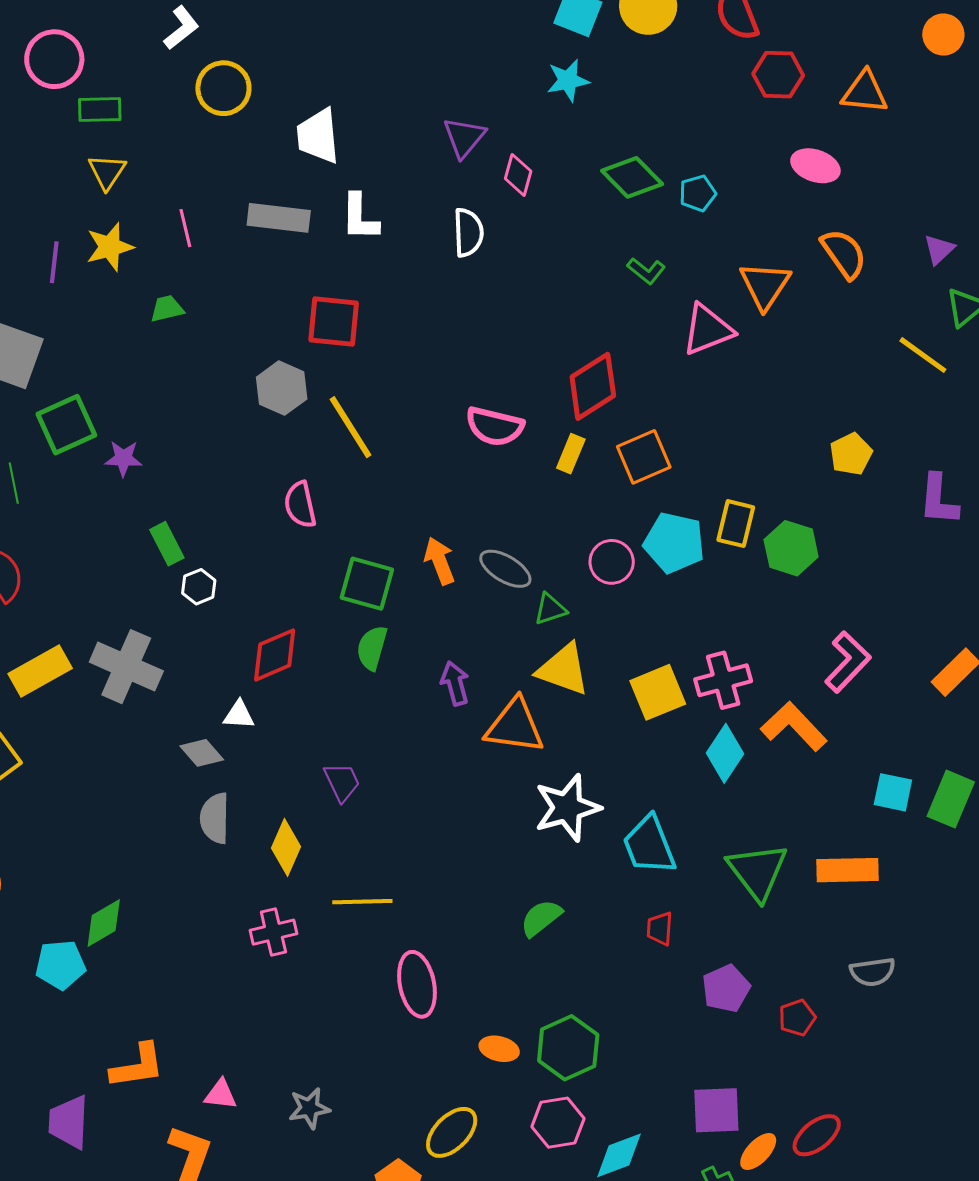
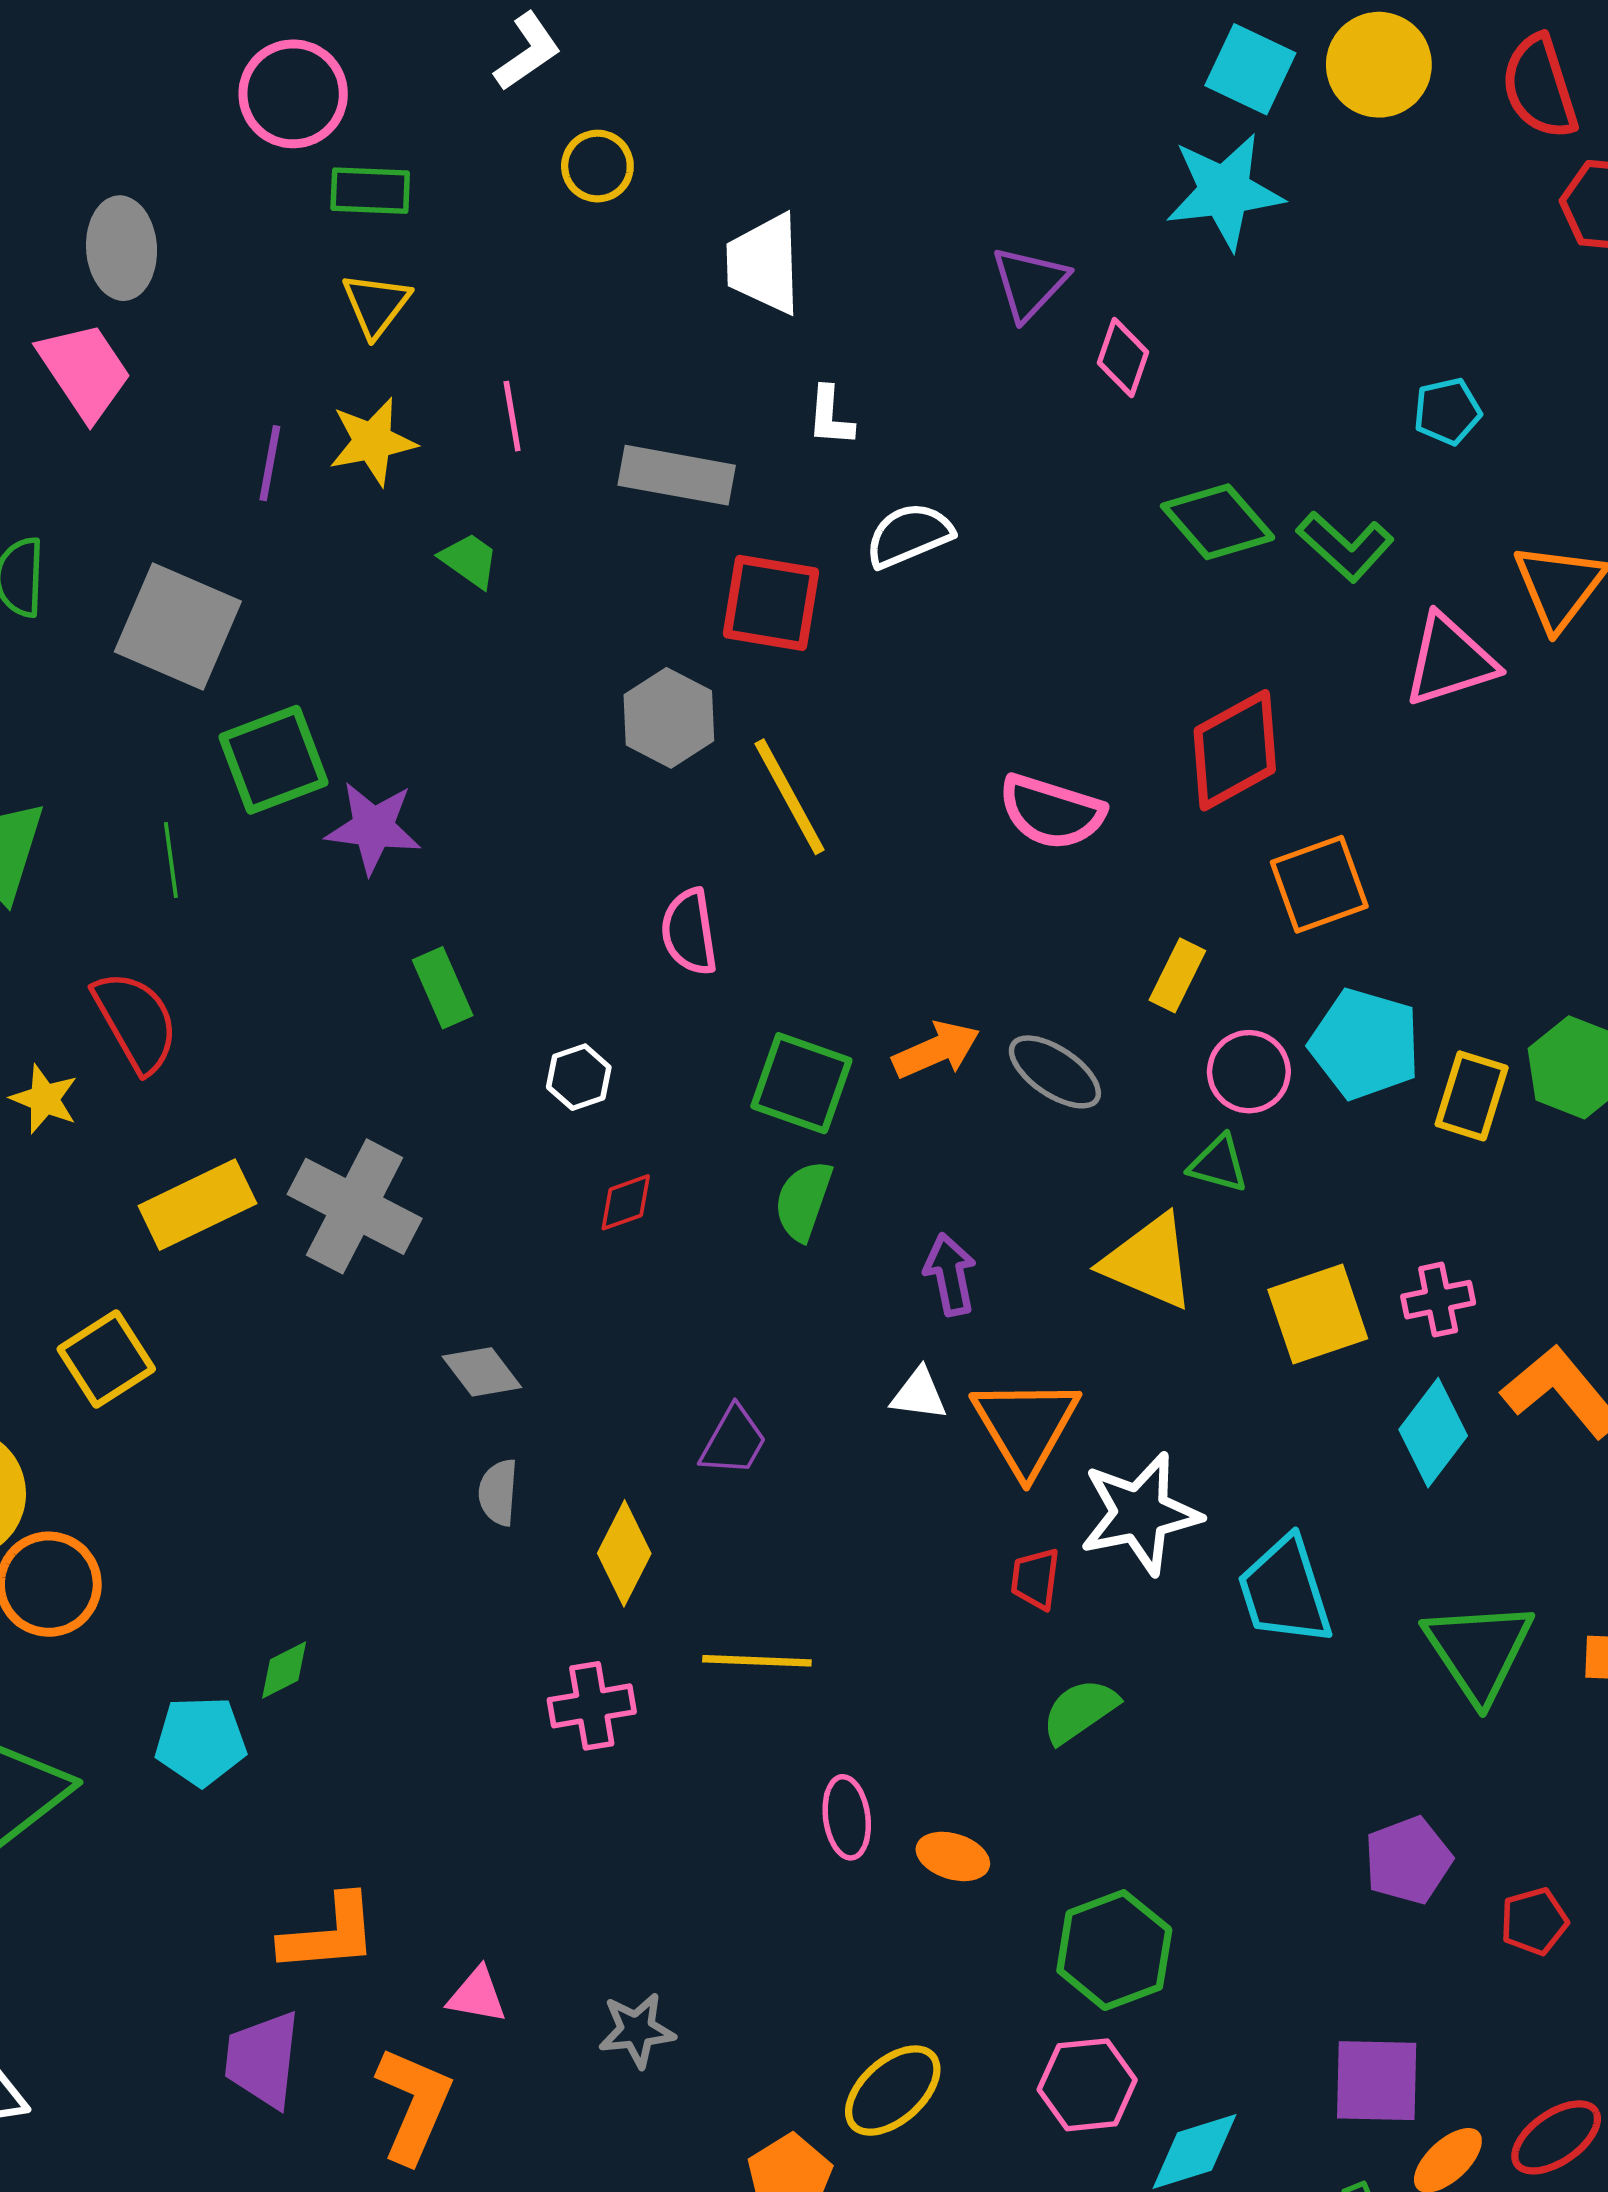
cyan star: (568, 80) -> (1224, 191), size x1.5
yellow circle: (223, 88) -> (597, 166), size x0.7
green diamond: (632, 177) -> (1218, 522), moved
white L-shape: (360, 217) -> (830, 416), size x0.7
gray rectangle: (279, 218) -> (677, 475), moved
white semicircle: (468, 233) -> (909, 535), moved, turned -114
green L-shape: (646, 271) -> (1345, 546), size x1.4
green trapezoid: (167, 309) -> (469, 560), turned 45
yellow rectangle: (571, 454) -> (1177, 975), moved
purple star: (123, 458) -> (373, 828), size x1.4
yellow rectangle: (736, 524) -> (1472, 1096), moved
orange arrow: (440, 561) -> (936, 1050), turned 84
white hexagon: (199, 587) -> (579, 1077), moved
green triangle: (550, 609) -> (1218, 1164), moved, turned 30
red diamond: (275, 655) -> (626, 1202), size x0.6
pink cross: (723, 680) -> (1438, 1300), size x0.7
white triangle: (239, 715) -> (919, 1394), moved
orange triangle: (515, 726) -> (1026, 1426), moved, turned 48
purple trapezoid: (342, 782) -> (733, 1441), turned 51
gray semicircle: (215, 818) -> (498, 1492), size x0.7
green diamond: (104, 923) -> (284, 1670), size x0.7
red trapezoid: (660, 928) -> (1035, 1579), moved
pink ellipse: (417, 984) -> (847, 1817), size x0.7
orange ellipse: (499, 1049) -> (953, 1856), moved
purple trapezoid: (69, 1122) -> (263, 2060), moved

